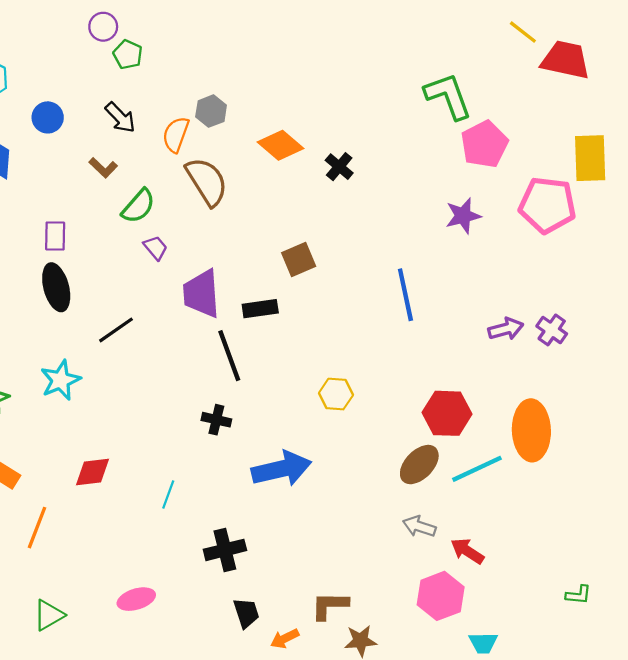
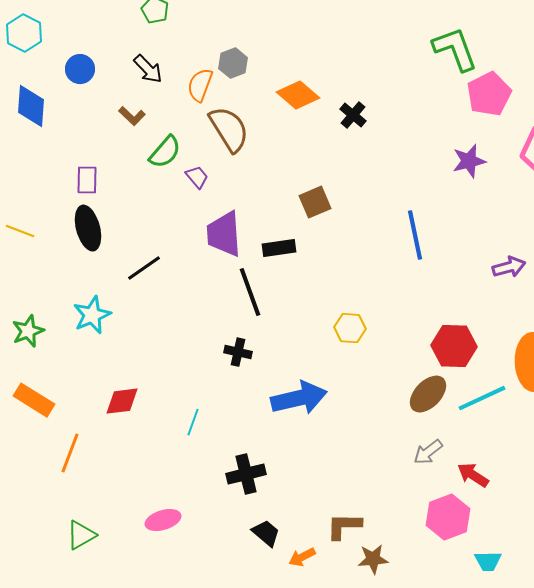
purple trapezoid: (156, 248) -> (197, 177), moved
gray arrow: (419, 526) -> (428, 452), turned -56
black trapezoid: (246, 613) -> (266, 533), turned -32

